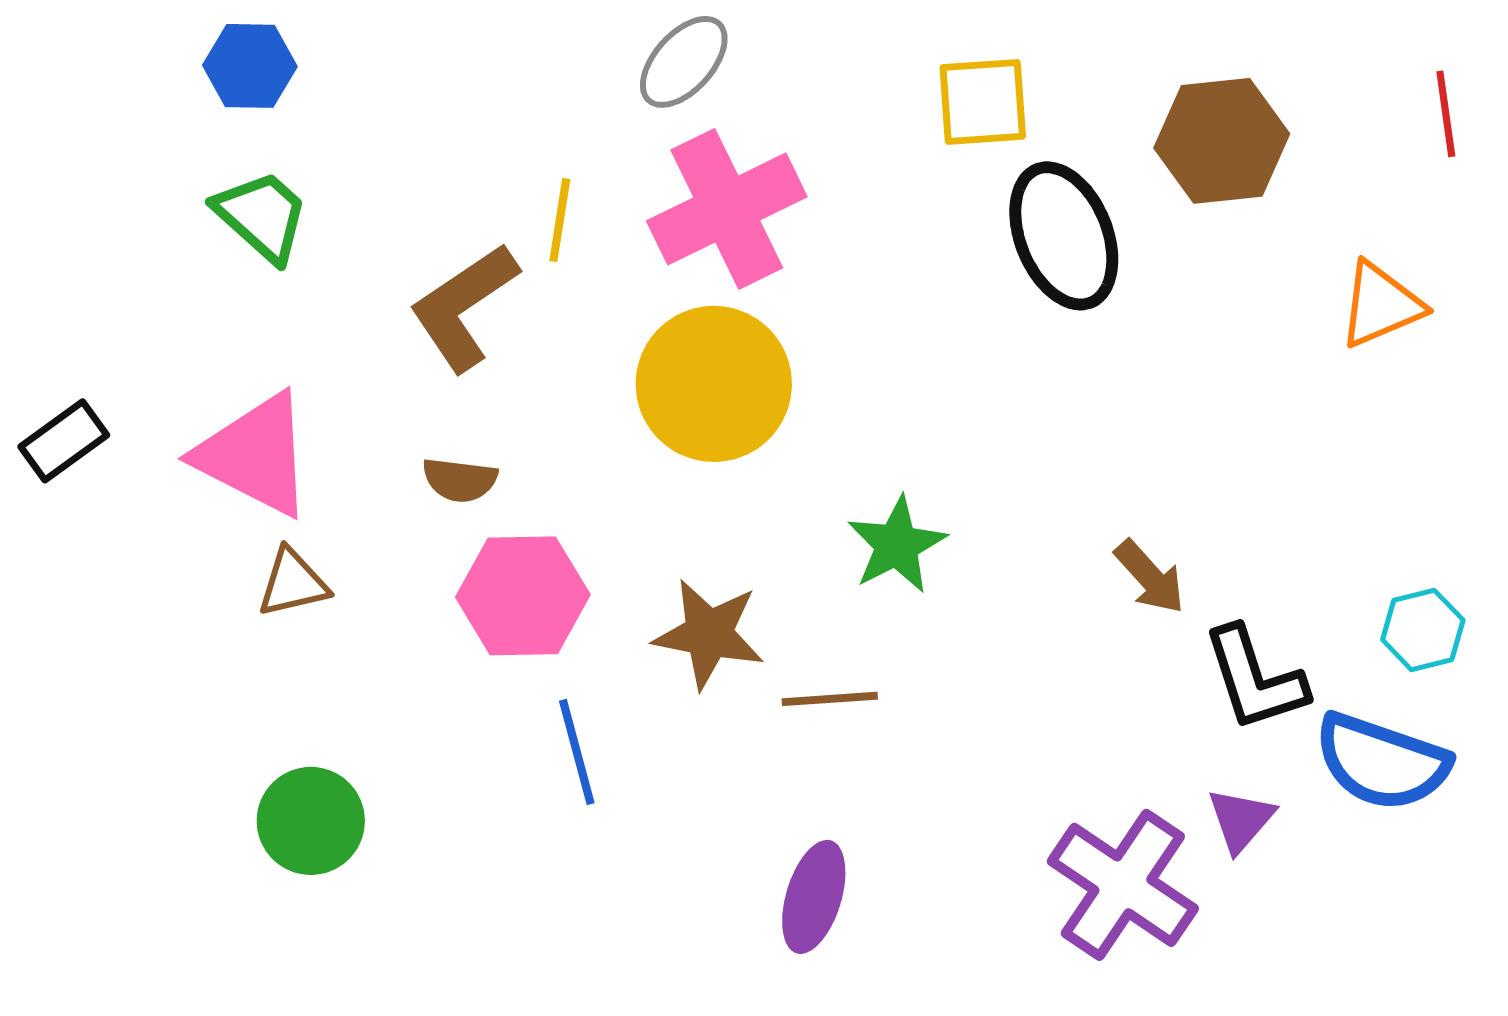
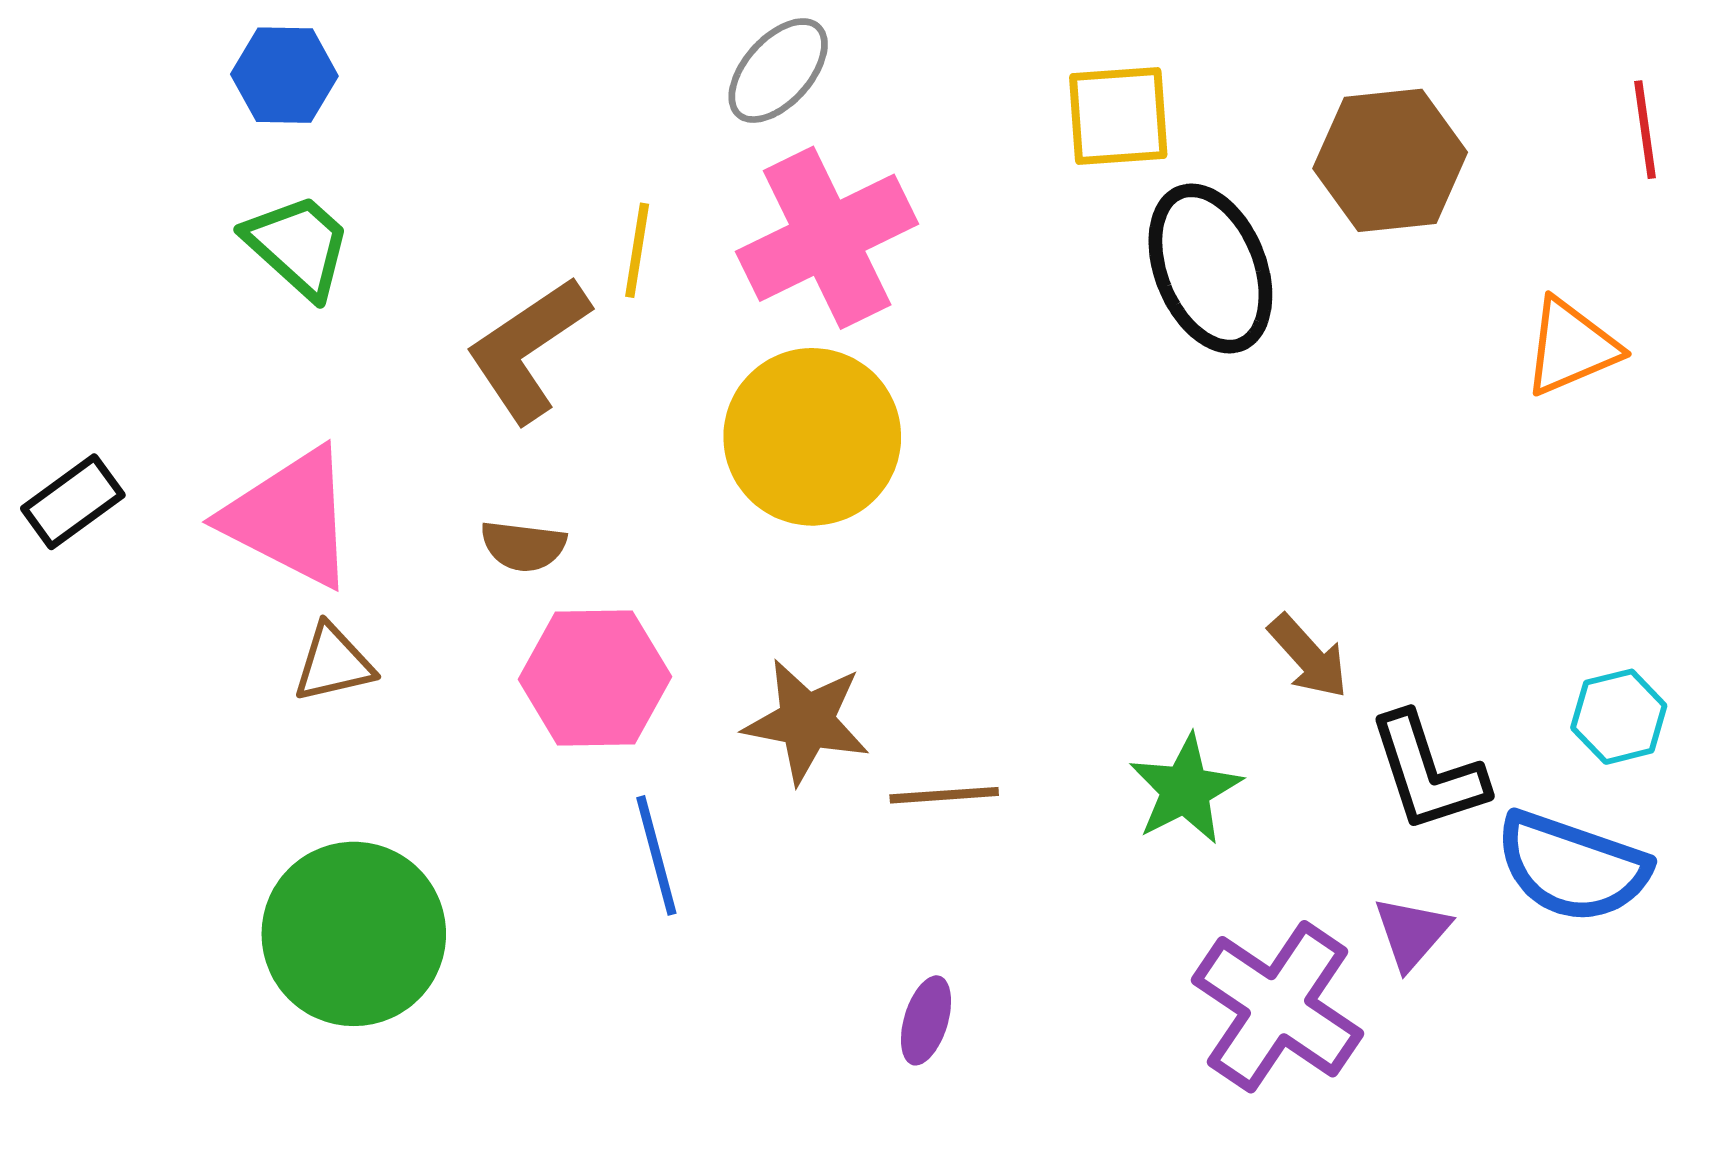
green star: (897, 545) -> (1185, 789), moved
green circle: (311, 821) -> (354, 934), size x1.5
purple ellipse: (814, 897) -> (926, 1020), size x0.7

